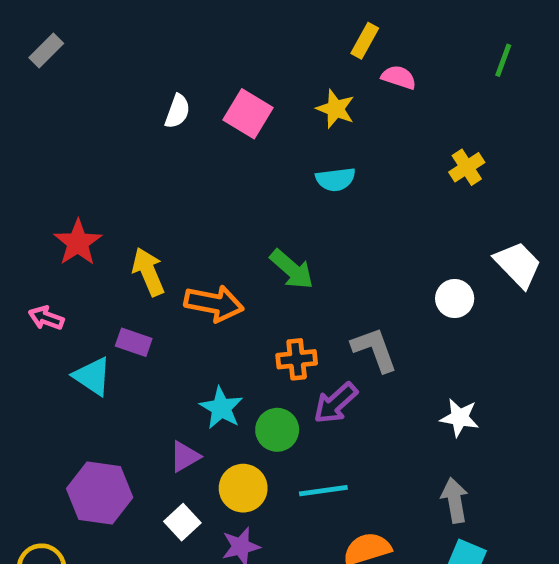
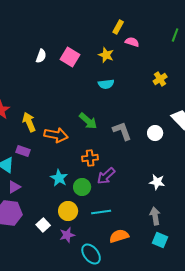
gray L-shape: (374, 350) -> (122, 131), moved
purple triangle: (185, 457) -> (14, 187), moved

